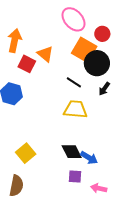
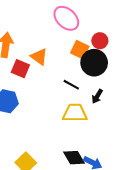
red circle: (102, 34) -> (100, 41), moved
orange square: (84, 50) -> (80, 50), size x0.7
black arrow: (104, 89) -> (97, 96), moved

